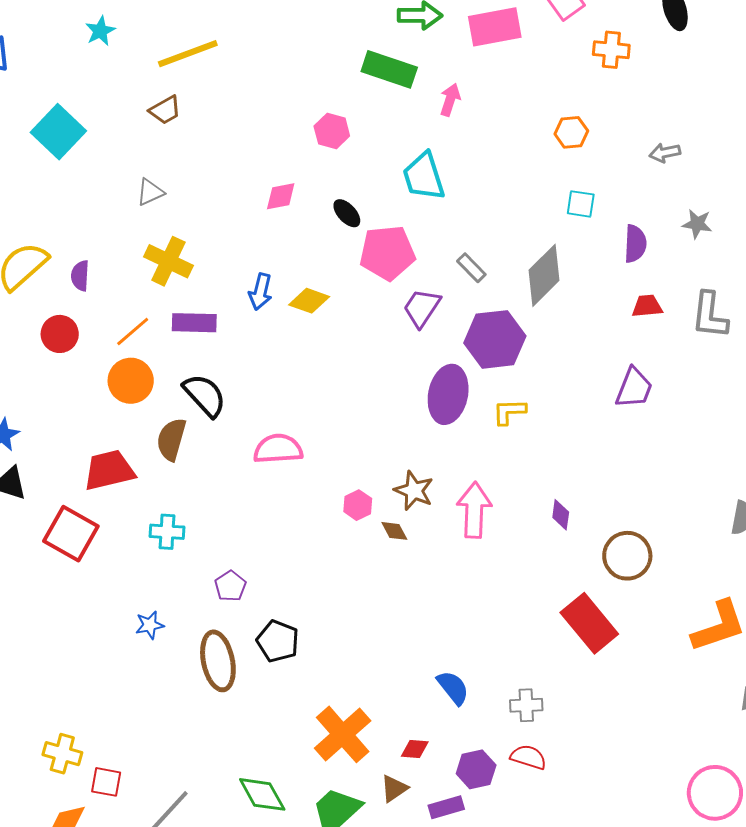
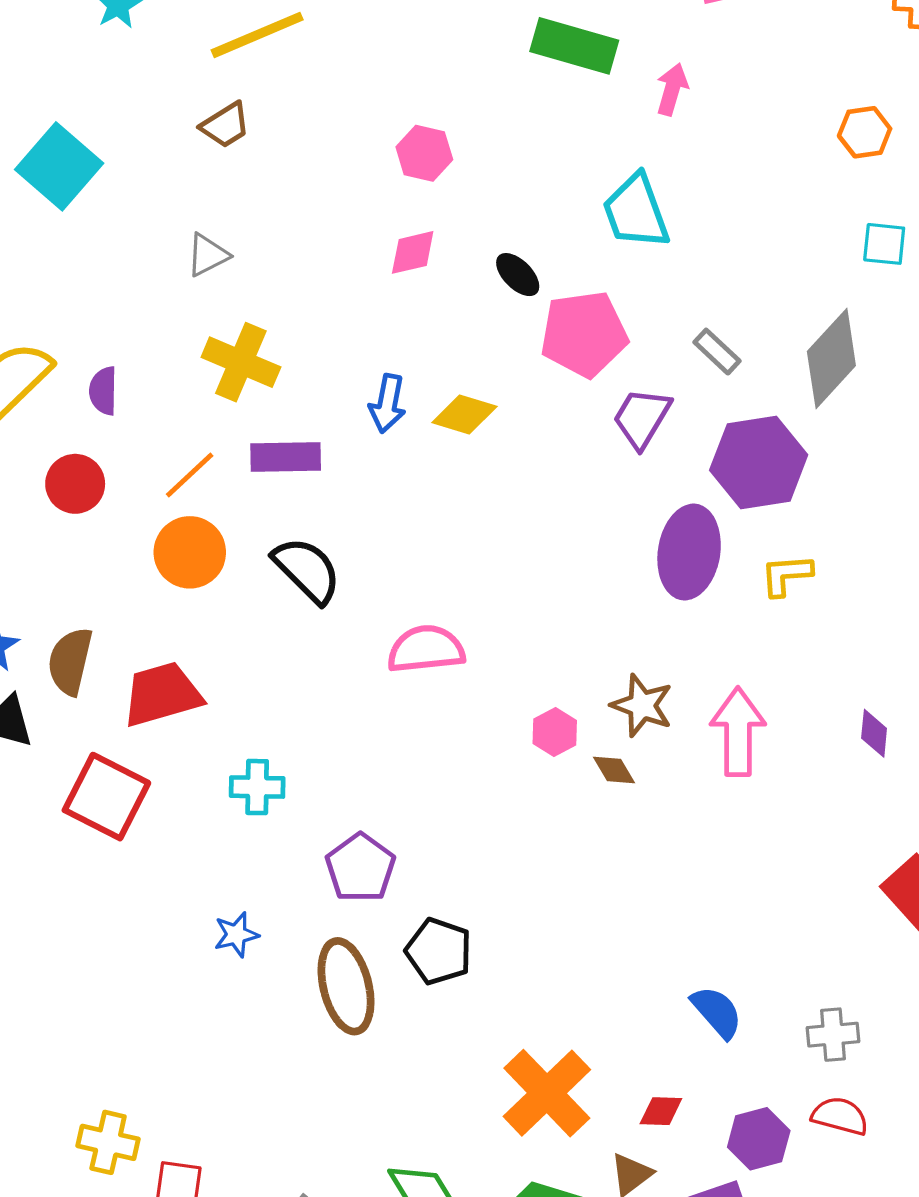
pink hexagon: (332, 131) -> (424, 153), moved
brown semicircle: (171, 439) -> (70, 661), moved
purple pentagon: (230, 586) -> (360, 868), size x1.4

